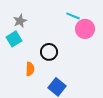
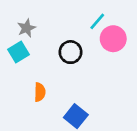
cyan line: (73, 16) -> (97, 21), turned -72
black circle: (49, 52) -> (71, 52), moved

